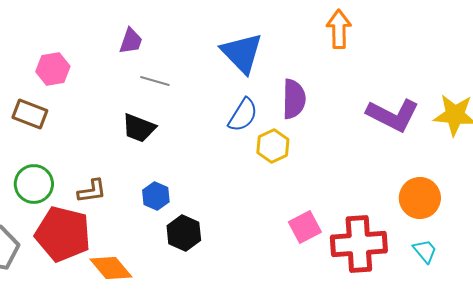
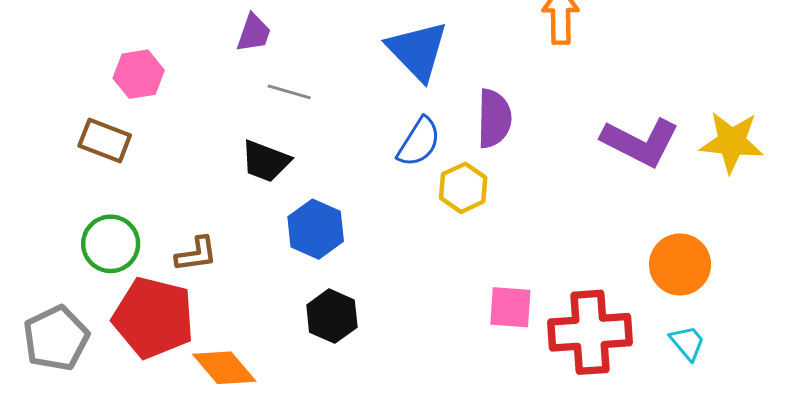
blue hexagon: (156, 196) -> (316, 229), moved, size x1.4
pink square: (305, 227) -> (510, 307), turned 32

